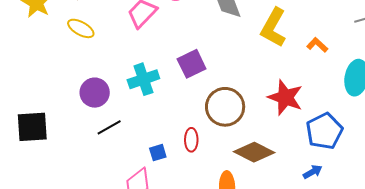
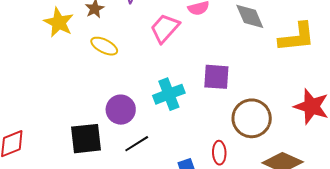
yellow L-shape: (273, 28) -> (297, 37), turned -123
purple square: (192, 64) -> (216, 77), turned 32
black square: (32, 127) -> (86, 139), moved

